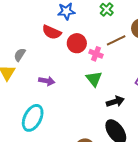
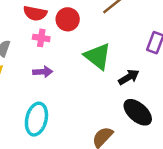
pink cross: (96, 54) -> (41, 38), moved
green triangle: (94, 79) -> (98, 56), size x1.4

